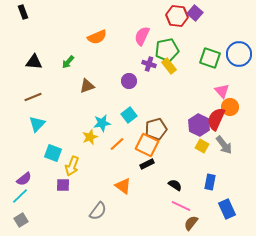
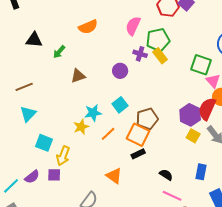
green square: (210, 58) -> (201, 65), moved
black triangle: (34, 62) -> (34, 40), moved
purple semicircle: (24, 179) -> (32, 177), moved

